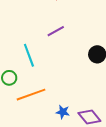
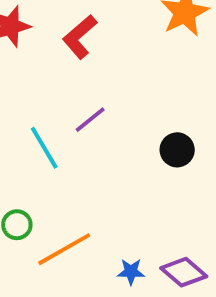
cyan line: (29, 55) -> (44, 148), moved

